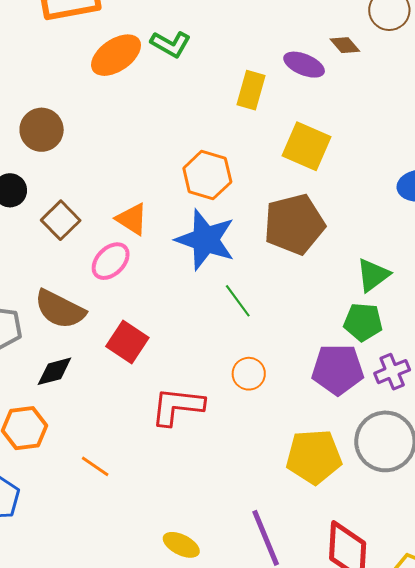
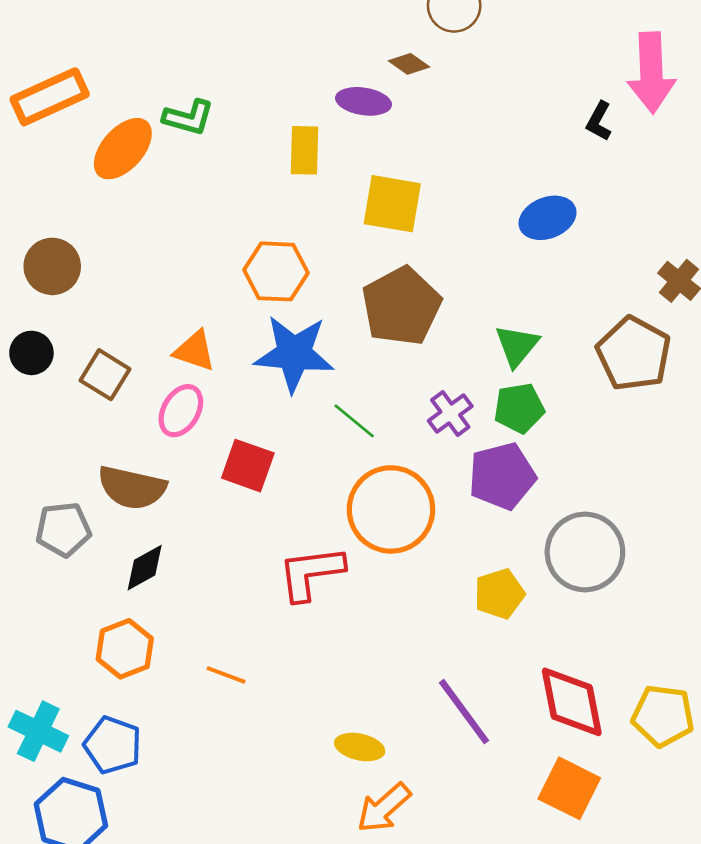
red square: (127, 342) -> (248, 466), moved
purple cross: (392, 372) -> (450, 413), moved
orange circle: (249, 374) -> (391, 509), size x2.0
yellow pentagon: (314, 457) -> (499, 594), size x0.7

